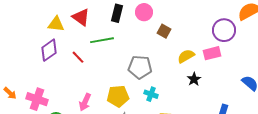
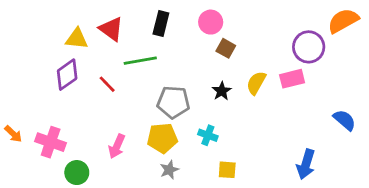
pink circle: (144, 12) -> (211, 22), moved
yellow semicircle: (186, 56) -> (256, 83), turned -30
gray pentagon: (140, 67) -> (173, 102), moved
black star: (194, 79) -> (222, 91), moved

